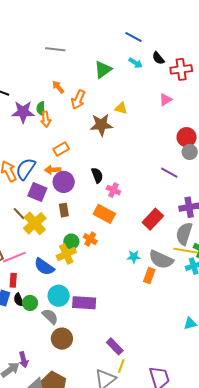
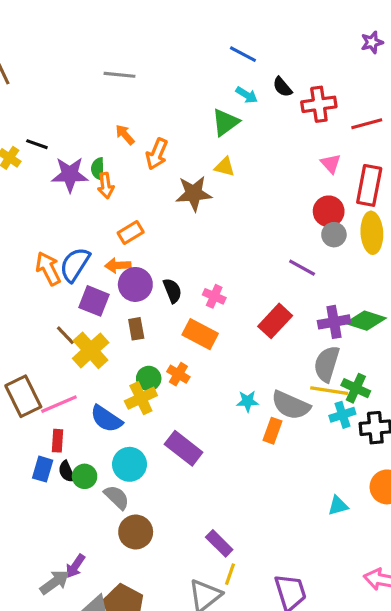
green triangle: (103, 70) -> (225, 122), moved
pink triangle: (166, 100) -> (331, 164), moved, turned -40
black semicircle: (97, 175) -> (172, 291), moved
red rectangle: (153, 219) -> (275, 321), moved
purple rectangle: (84, 303) -> (184, 448), moved, turned 35
purple arrow: (23, 360) -> (75, 566), turned 49

